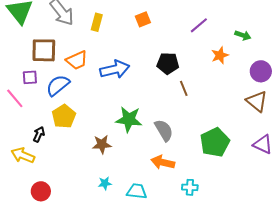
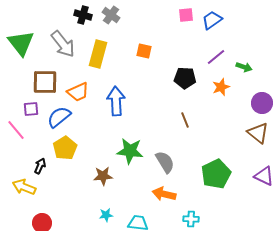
orange square: (143, 19) -> (144, 51), turned 35
yellow rectangle: (97, 22) -> (98, 54), size x1.5
purple line: (199, 25) -> (216, 57), moved
black pentagon: (168, 63) -> (185, 78), moved
blue arrow: (115, 69) -> (116, 101), turned -80

